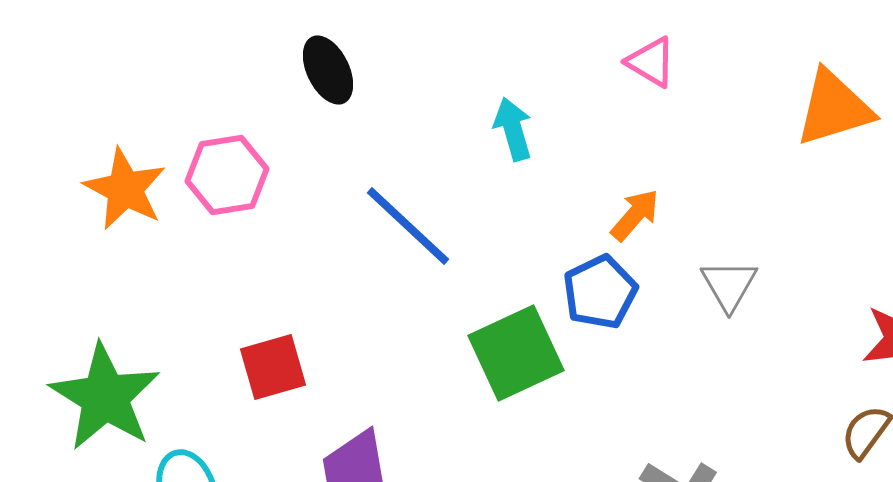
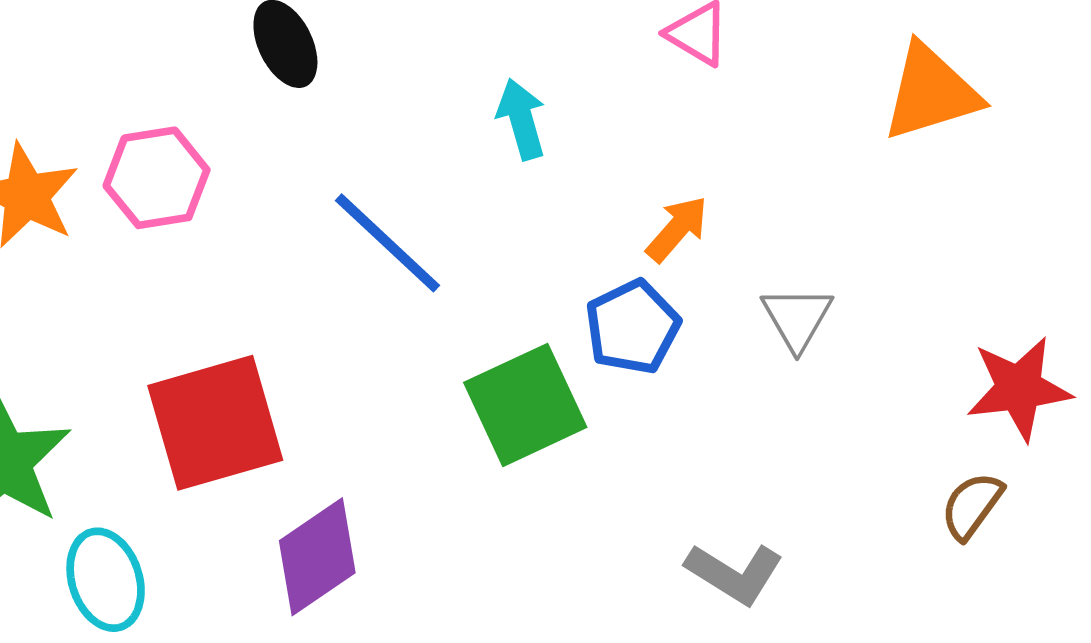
red square: (273, 367) -> (215, 423), size x1.6

